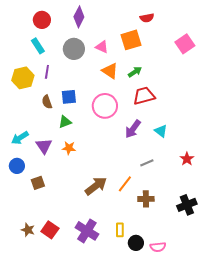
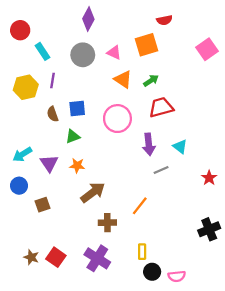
red circle: (42, 20) -> (20, 30), moved
purple arrow: (133, 129) -> (149, 144), turned -42
gray line: (147, 163) -> (161, 170), moved
brown arrow: (96, 186) -> (93, 192), moved
brown cross: (146, 199) -> (107, 223), moved
yellow rectangle: (120, 230) -> (142, 252), moved

